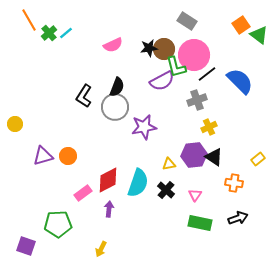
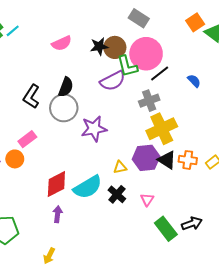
blue semicircle: (240, 81) -> (194, 81), size x0.5
yellow cross: (209, 127) -> (162, 129), size x1.8
cyan semicircle: (138, 183) -> (88, 187), turned 40
orange cross: (234, 183) -> (188, 160), moved
pink rectangle: (83, 193) -> (27, 139), moved
green rectangle: (200, 223) -> (166, 229), moved, turned 40

